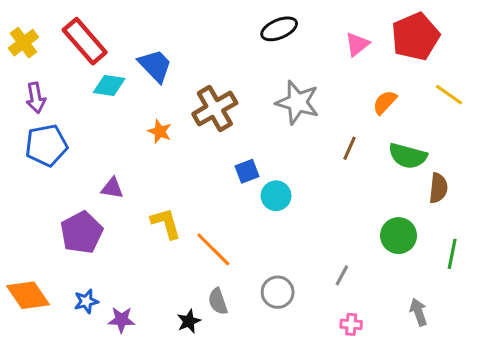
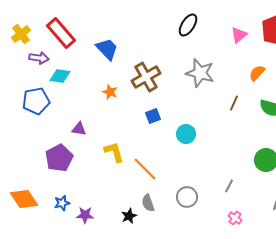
black ellipse: (279, 29) -> (188, 25), turned -35
cyan diamond: (109, 86) -> (60, 76), moved
purple arrow: (36, 98) -> (39, 58), moved, turned -72
blue square: (247, 171) -> (153, 116), moved
pink cross: (351, 324) -> (235, 218), turned 32

